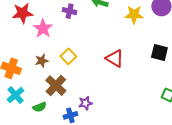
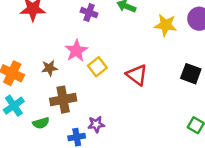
pink star: (43, 28) -> (76, 51), moved
yellow square: (68, 56) -> (97, 67), moved
brown cross: (56, 86) -> (63, 100), turned 30

